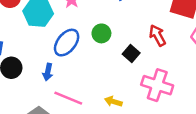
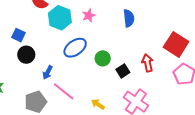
green circle: (101, 33) -> (103, 58), moved
blue arrow: (48, 72) -> (48, 72), moved

